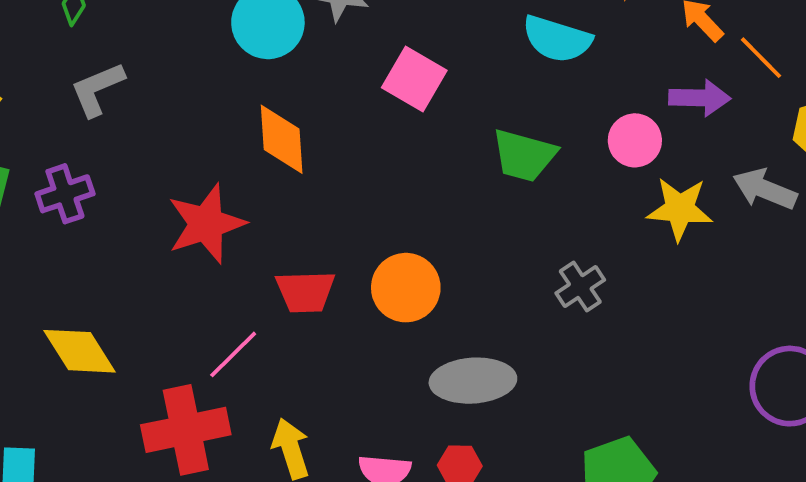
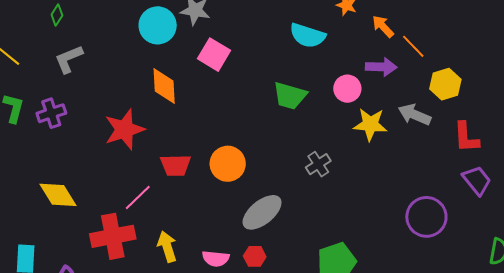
pink square: (414, 79) -> (214, 55), moved
gray ellipse: (473, 381) -> (262, 212), turned -36

